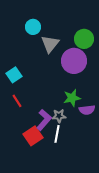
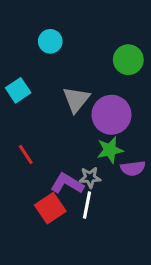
gray triangle: (50, 44) -> (76, 99), moved
purple circle: (74, 61) -> (111, 115), moved
cyan square: (14, 75) -> (18, 90), moved
purple L-shape: (44, 120) -> (67, 184), turned -100

